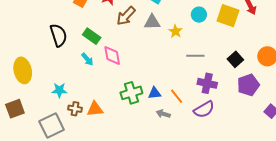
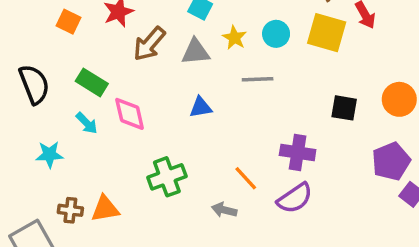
yellow star: (175, 31) -> (234, 38), moved
gray line: (195, 56) -> (258, 79), moved
black square: (235, 59) -> (344, 108), turned -35
purple pentagon: (248, 85) -> (391, 161), moved
cyan star: (59, 90) -> (49, 155), moved
blue triangle: (154, 93) -> (201, 107), moved

